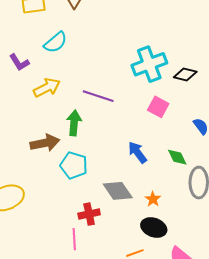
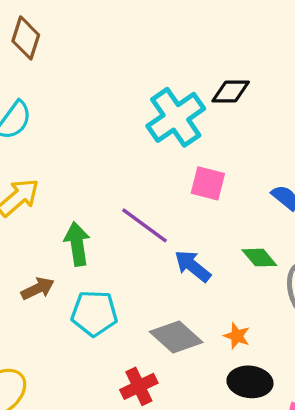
black diamond: (185, 74) -> (231, 92), moved
purple line: (98, 96) -> (145, 225), moved, turned 32
brown arrow: (45, 143) -> (38, 289), size x0.7

